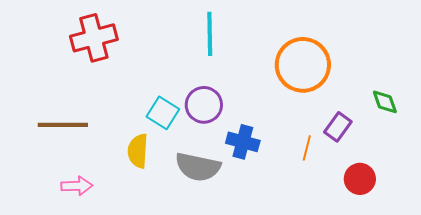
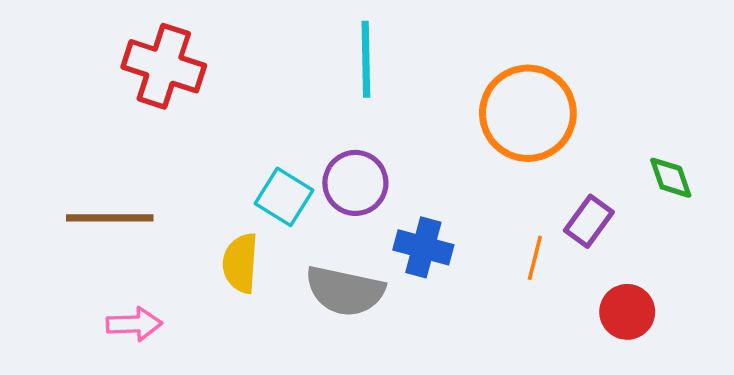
red cross: (94, 38) -> (164, 66), turned 33

